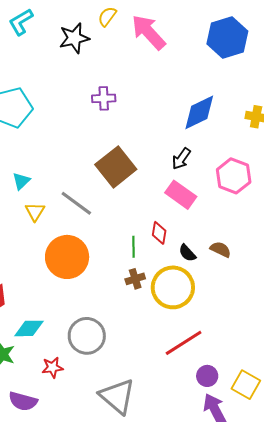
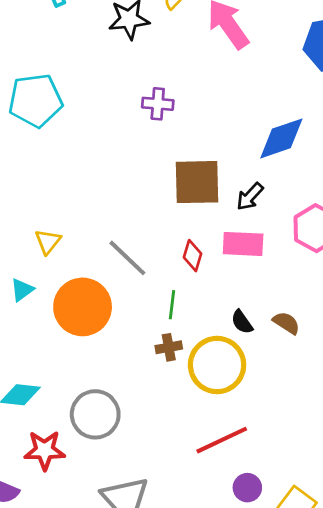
brown square: (116, 167) -> (197, 182), moved, turned 30
cyan triangle: (21, 181) -> (22, 290), moved
pink rectangle: (181, 195) -> (243, 244), turned -40
gray line: (76, 203) -> (127, 258), moved
red diamond: (159, 233) -> (193, 256), moved
red star: (52, 367) -> (45, 450), size x1.4

